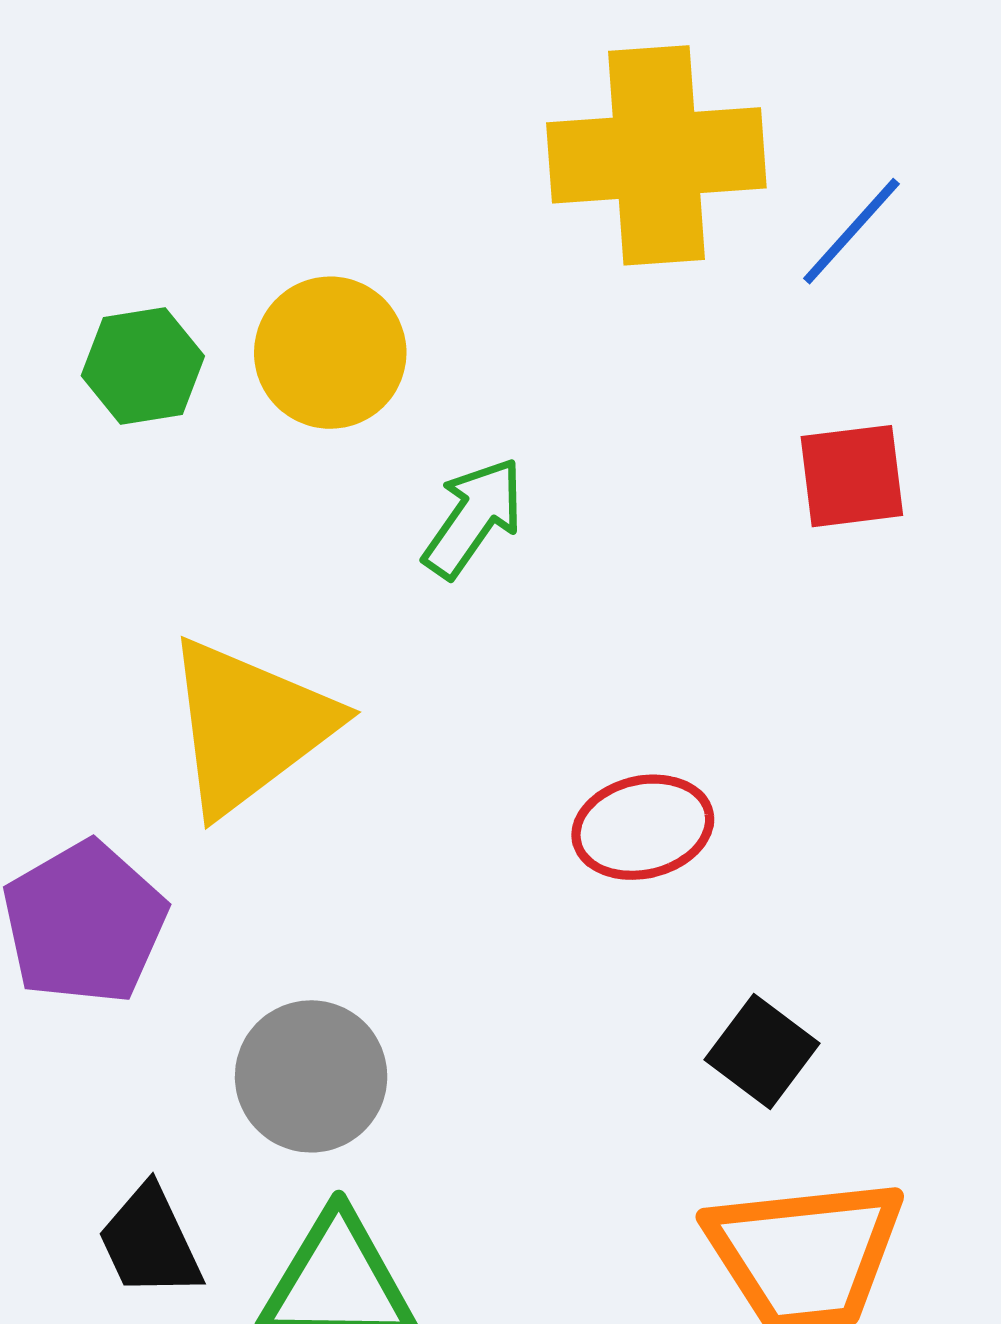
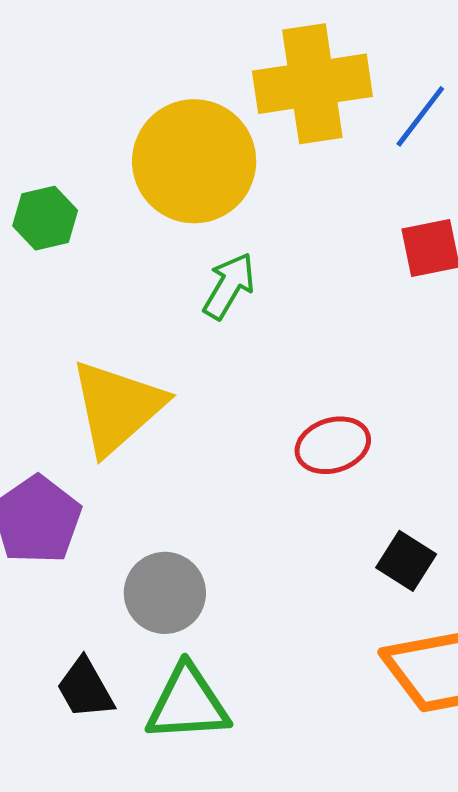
yellow circle: (330, 353) -> (194, 161), moved, size x1.5

